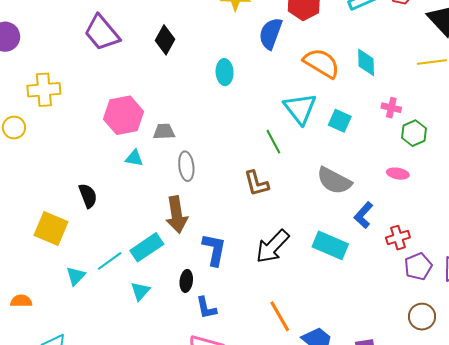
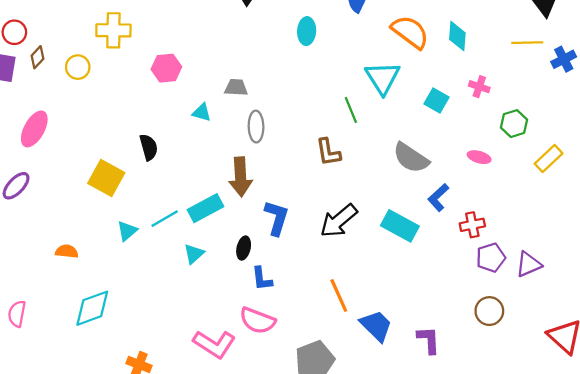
pink hexagon: (124, 115) -> (166, 68), moved, size x0.7
cyan square: (340, 121) -> (437, 100), moved
green hexagon: (414, 133) -> (514, 124), moved

